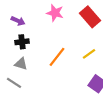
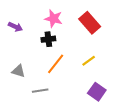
black cross: (22, 42) -> (48, 39), moved
gray line: (14, 83) -> (40, 91), moved, turned -42

